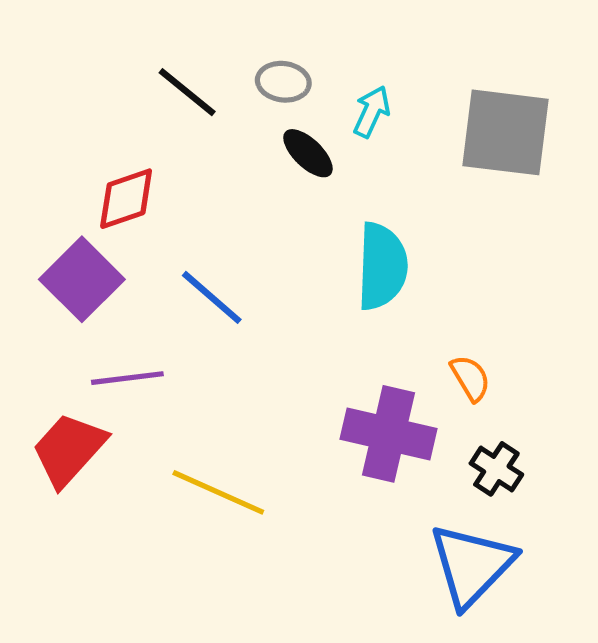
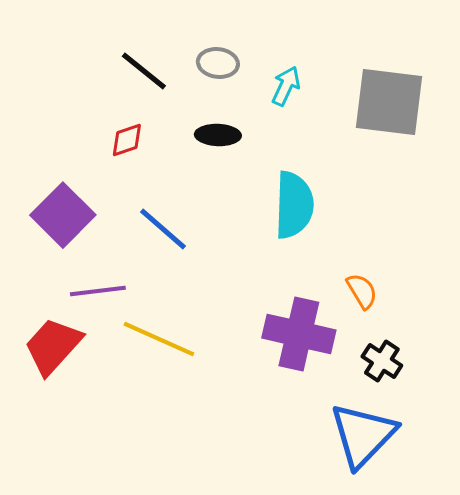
black ellipse: (308, 153) -> (218, 135), moved, turned -42
red diamond: (126, 199) -> (127, 140), moved, size x0.7
yellow line: (218, 492) -> (159, 339), moved

